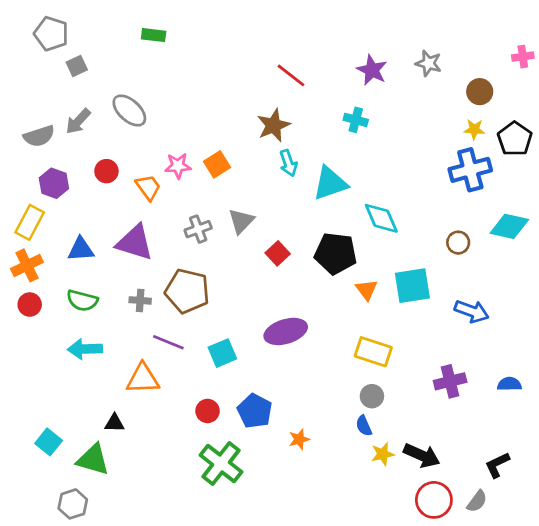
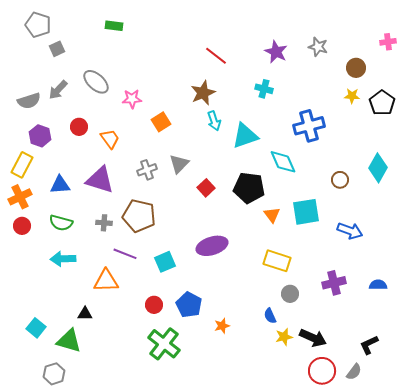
pink star: (178, 166) -> (132, 99), moved
blue cross: (470, 170) -> (309, 126), moved
cyan diamond: (509, 226) -> (378, 168), turned -72
gray circle: (372, 396) -> (290, 294), moved

